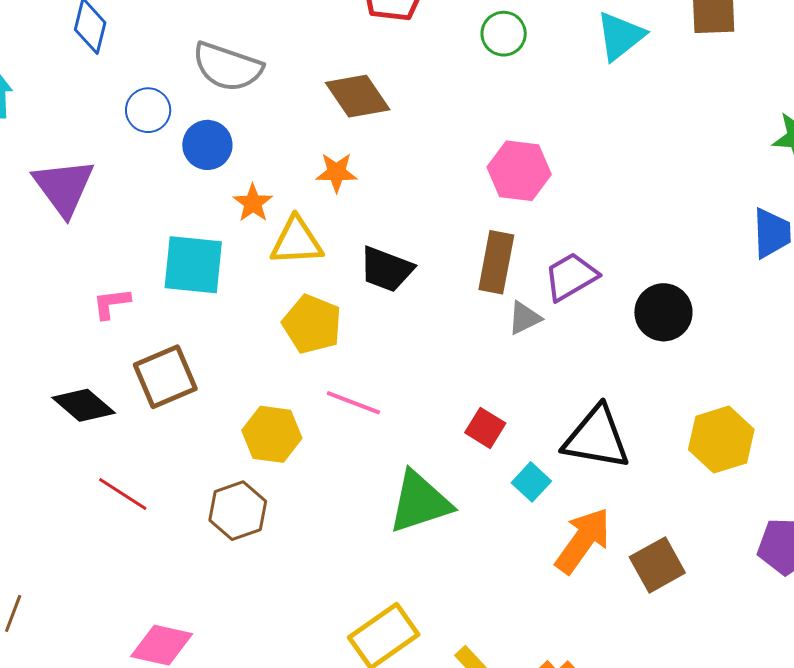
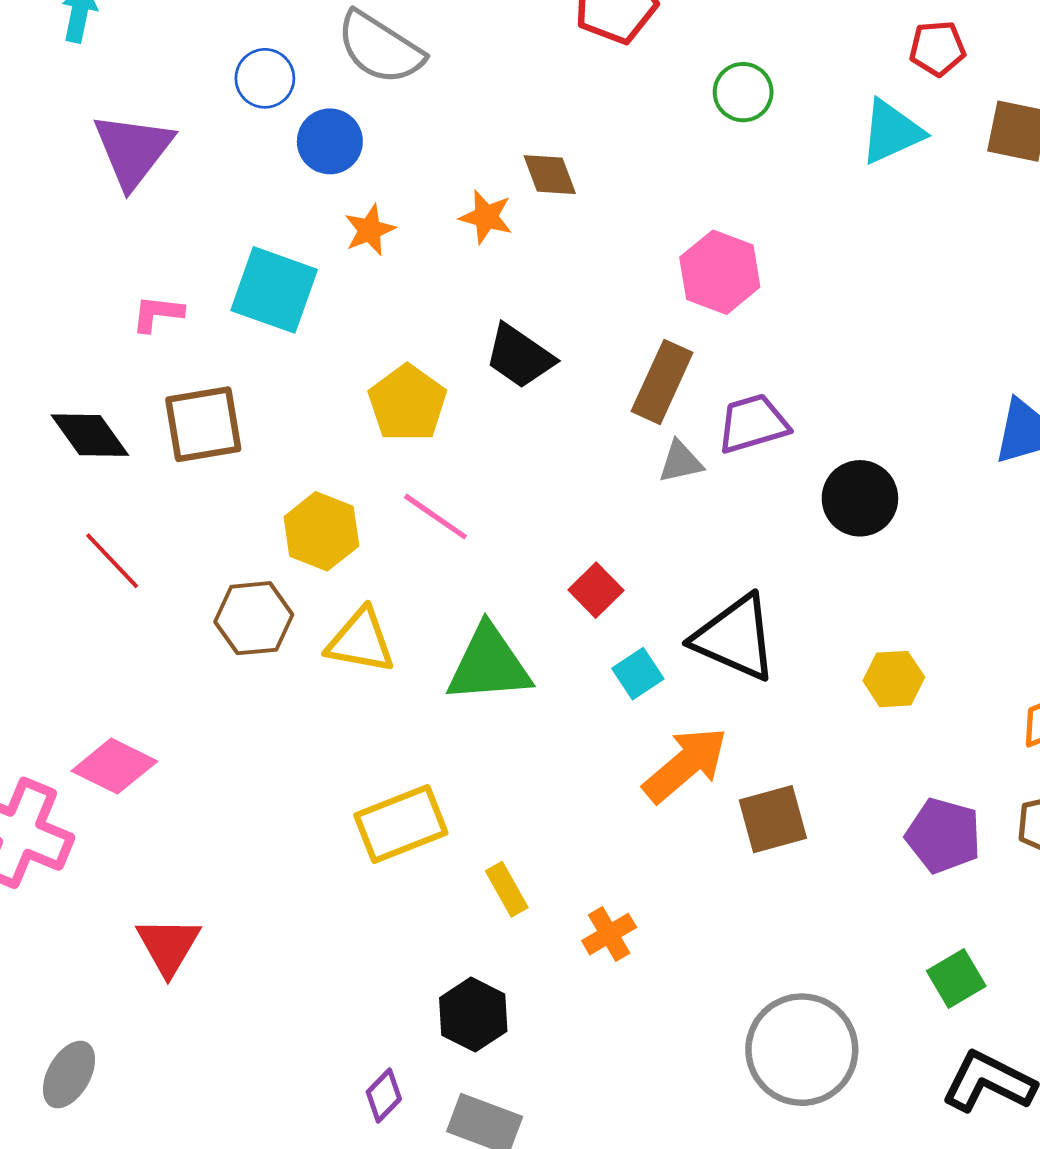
brown diamond: (358, 96) -> (550, 175), moved, size x0.7
yellow triangle: (297, 241) -> (361, 641), moved
yellow hexagon: (721, 440) -> (894, 679), size x0.7

